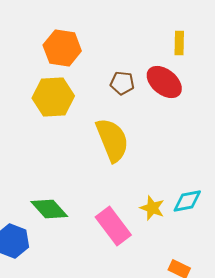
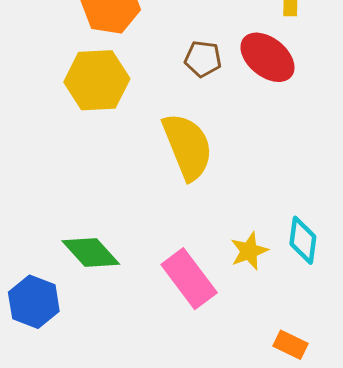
cyan diamond: (187, 201) -> (303, 240), turned -72
yellow star: (152, 208) -> (249, 251), turned 30

